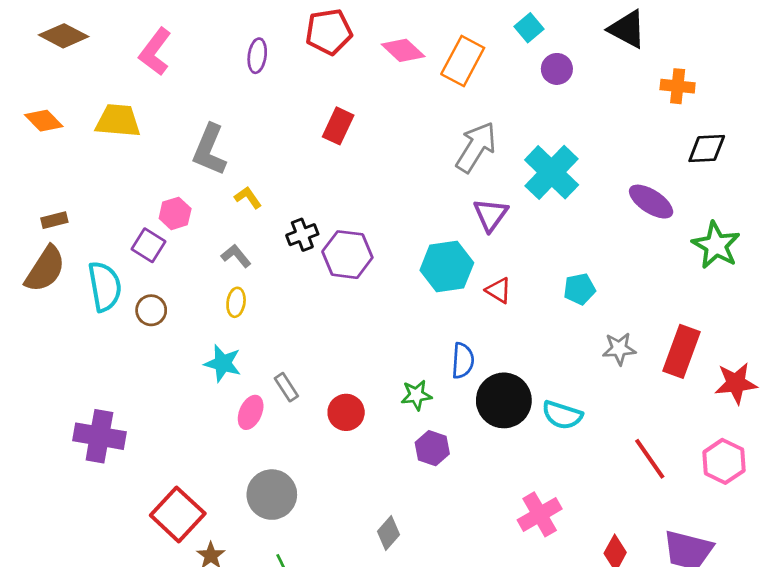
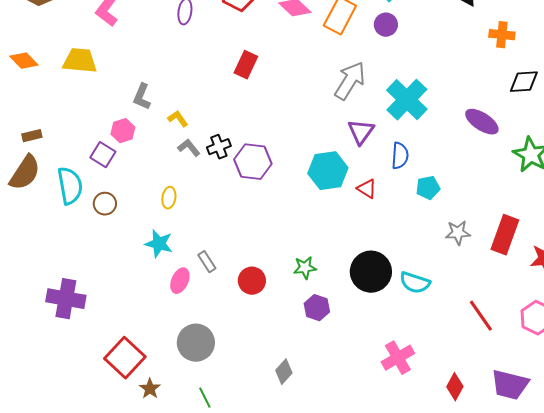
purple circle: (557, 69) -> (386, 25), moved
gray L-shape: (209, 150) -> (142, 97), moved, size x0.7
gray L-shape: (236, 256) -> (189, 148), moved
blue semicircle: (463, 361) -> (400, 156), moved

